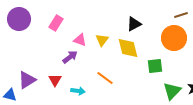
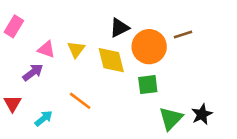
brown line: (181, 15) -> (183, 34), moved
orange circle: (174, 38) -> (149, 47), moved
cyan arrow: (78, 91) -> (44, 118), turned -48

